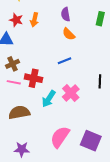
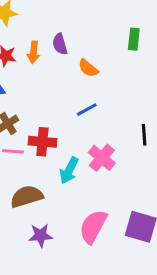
purple semicircle: (66, 14) -> (60, 44), moved
purple star: (22, 149) -> (41, 235), moved

